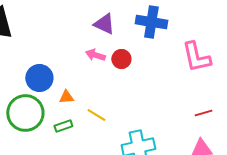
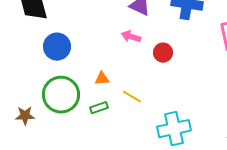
red circle: (121, 59) -> (163, 53), moved
blue circle: (39, 78) -> (57, 47), moved

